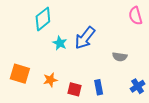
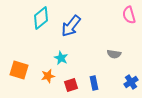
blue arrow: (85, 38) -> (71, 26), moved
cyan star: (60, 43) -> (61, 58), moved
red square: (74, 89) -> (71, 85), turned -32

